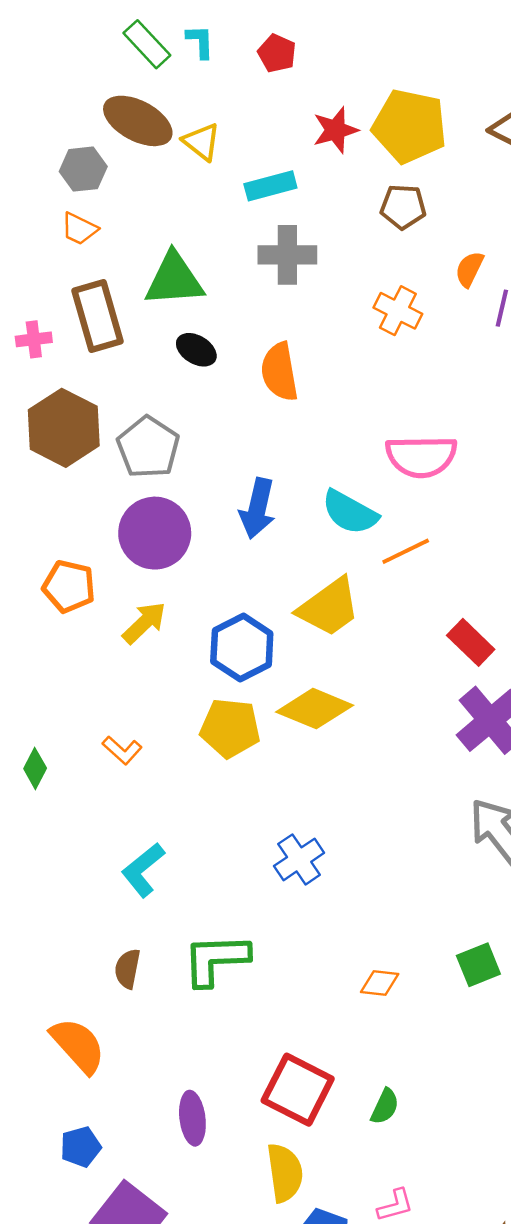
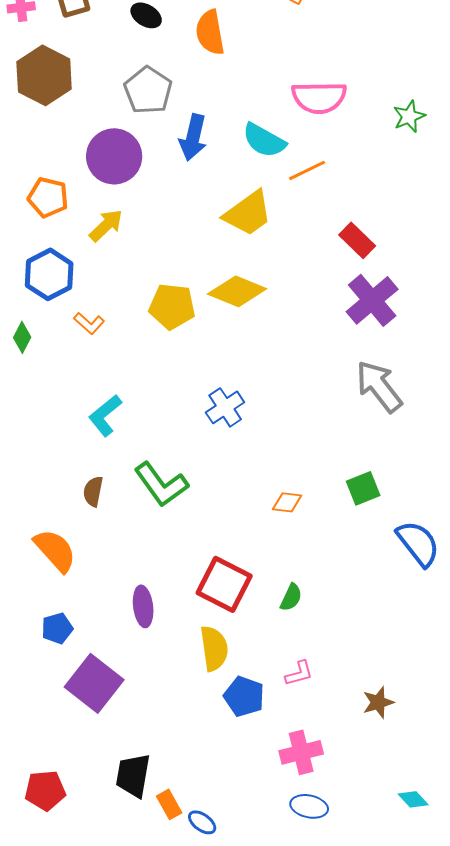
gray pentagon: (148, 447) -> (148, 90), moved
blue hexagon: (242, 647) -> (49, 274), moved
green L-shape: (216, 960) -> (161, 484), turned -124

